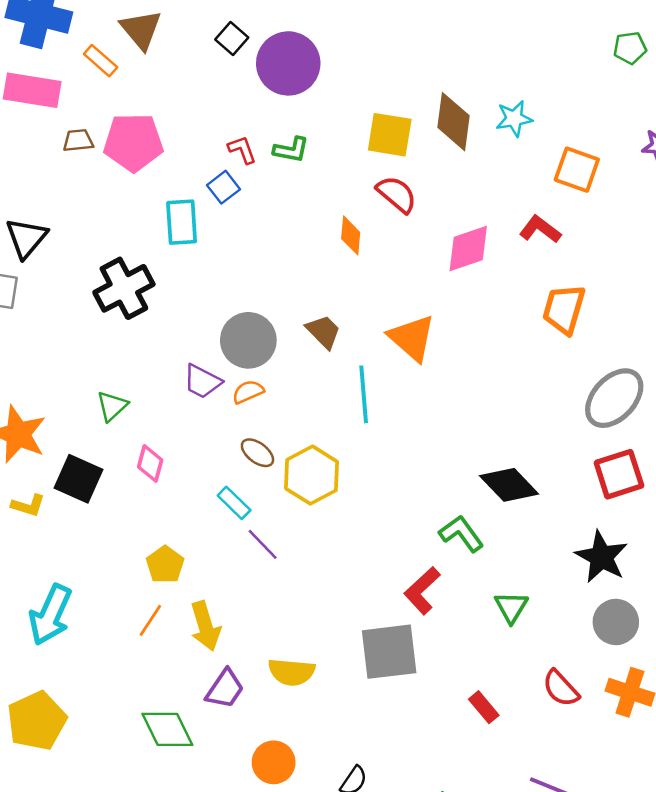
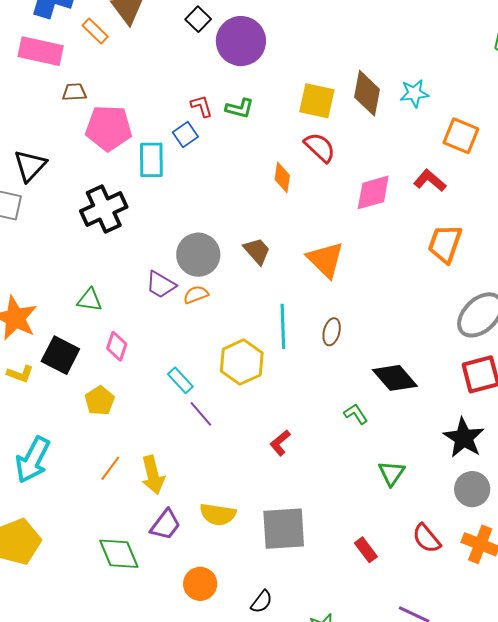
pink pentagon: (133, 142) -> (109, 128), moved
cyan line: (364, 394) -> (283, 326), moved
green triangle: (112, 406) -> (90, 300), turned 48
brown ellipse: (257, 453) -> (332, 332), moved, turned 64
green L-shape: (461, 534) -> (356, 414), size x0.7
yellow pentagon: (165, 565) -> (100, 401), moved
red L-shape: (422, 591) -> (280, 443), moved, size x0.7
gray square: (389, 652) -> (284, 529), moved

